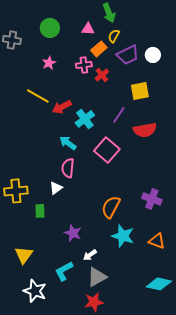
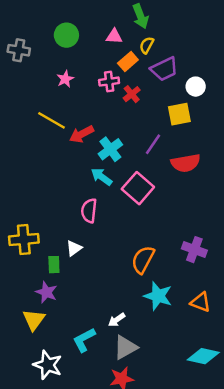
white circle: (153, 55) -> (196, 87), moved
cyan arrow: (68, 143) -> (102, 177), moved
white triangle: (56, 188) -> (74, 248), moved
purple star: (73, 233) -> (46, 292), moved

